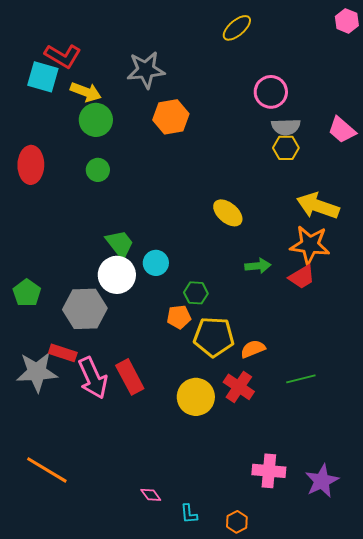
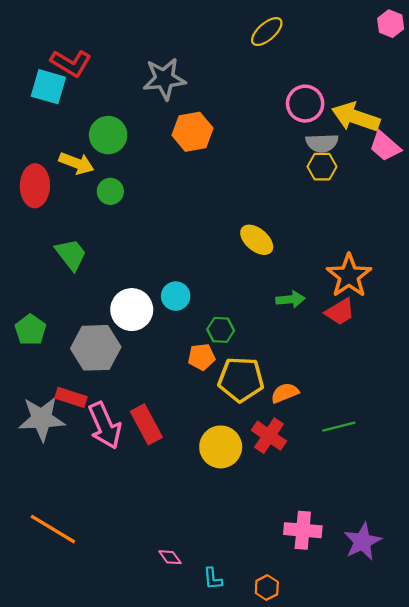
yellow arrow: (86, 92) -> (77, 163), moved
yellow arrow: (318, 206) -> (356, 117), moved
green trapezoid: (120, 244) -> (71, 254), moved
orange star: (310, 245) -> (349, 276), turned 30

